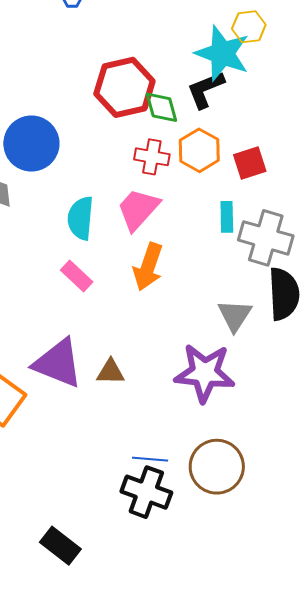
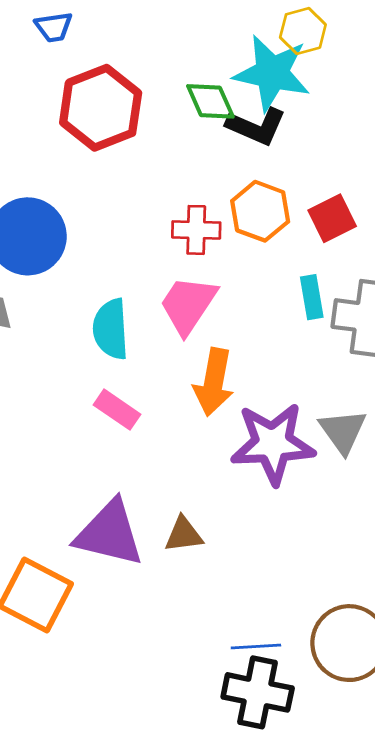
red hexagon: (124, 87) -> (101, 108), moved
black L-shape: (205, 90) -> (256, 126), turned -126
green diamond: (161, 107) -> (210, 101), moved
purple star: (205, 373) -> (273, 444), moved

